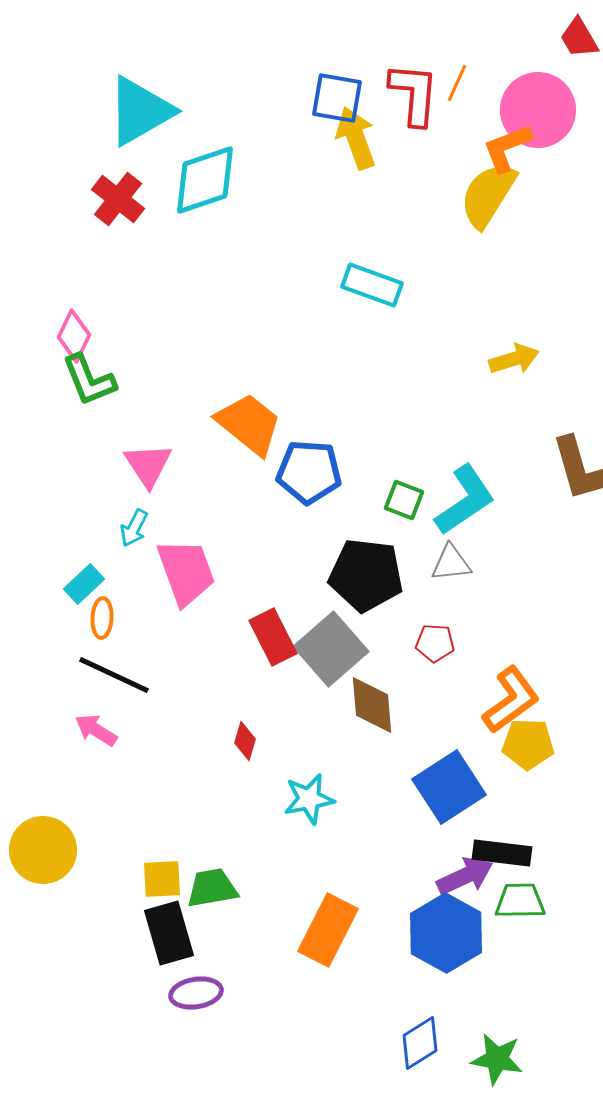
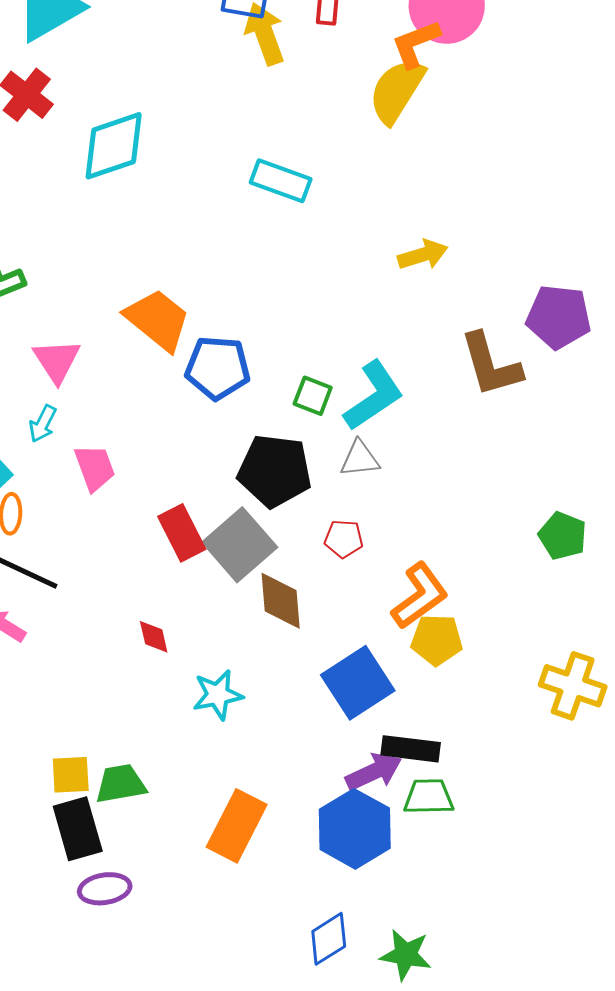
cyan diamond: (205, 180) -> (114, 146), moved
pink trapezoid: (186, 572) -> (95, 468), size x0.7
red diamond: (245, 741) -> (154, 637), turned -30

